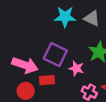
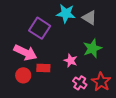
purple square: (55, 55) -> (40, 28), moved

